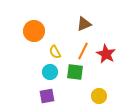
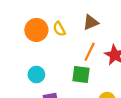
yellow semicircle: (55, 52) -> (59, 29), moved
cyan circle: (50, 72) -> (36, 75), moved

